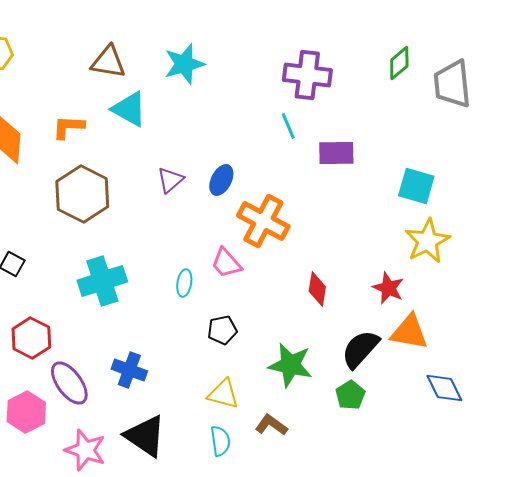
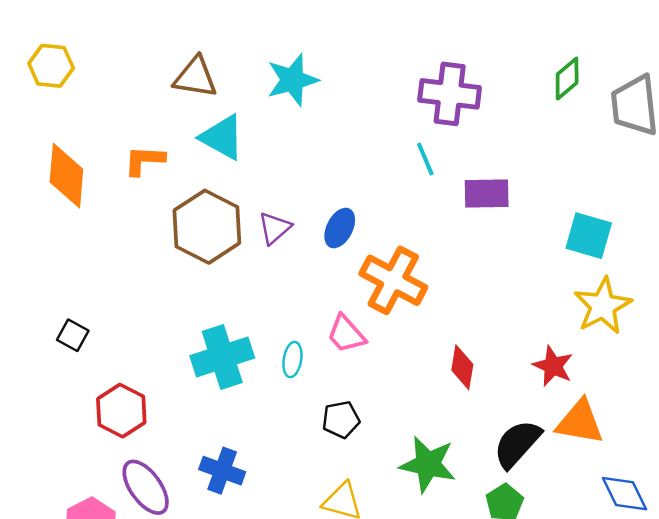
brown hexagon: (82, 194) -> (207, 227), moved
cyan cross: (102, 281) -> (222, 357), moved
red hexagon: (31, 338) -> (121, 411), moved

